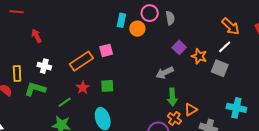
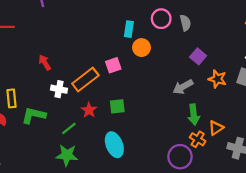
orange circle: (137, 29) -> (142, 48), moved
red arrow: (36, 36) -> (45, 62), moved
orange star: (199, 56) -> (217, 79), moved
white cross: (44, 66) -> (59, 89), moved

